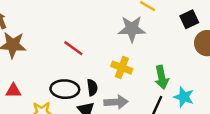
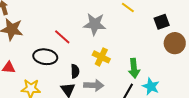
gray star: (132, 29) -> (95, 24), moved
black ellipse: (65, 89) -> (45, 57), moved

